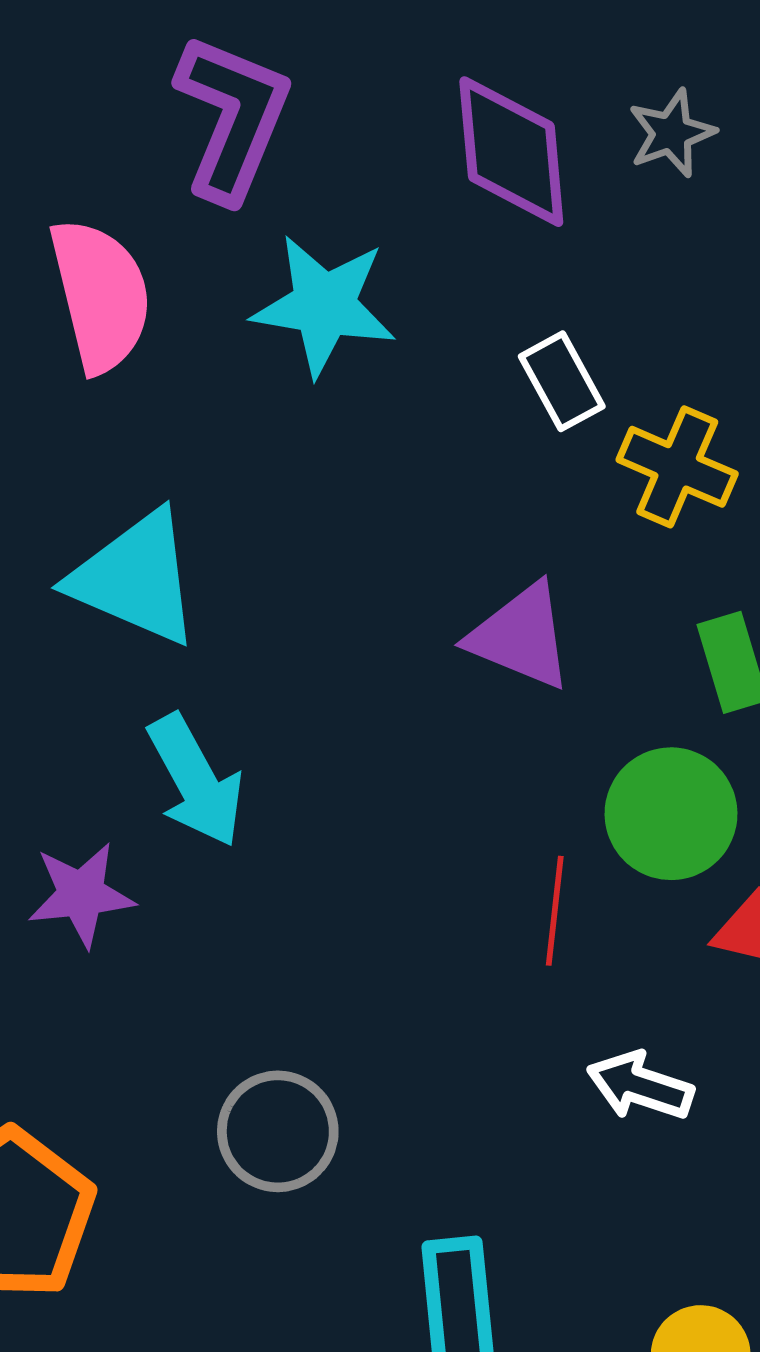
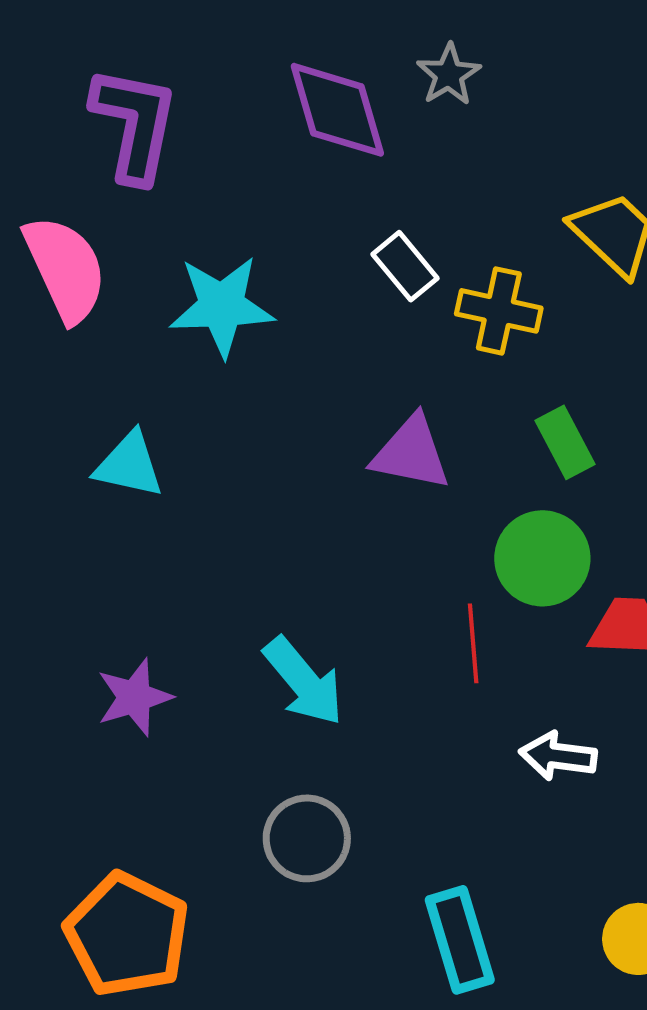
cyan star: (324, 305) -> (222, 306), moved
cyan triangle: (135, 578) -> (129, 465), size x0.7
cyan arrow: (196, 781) -> (304, 681), moved

